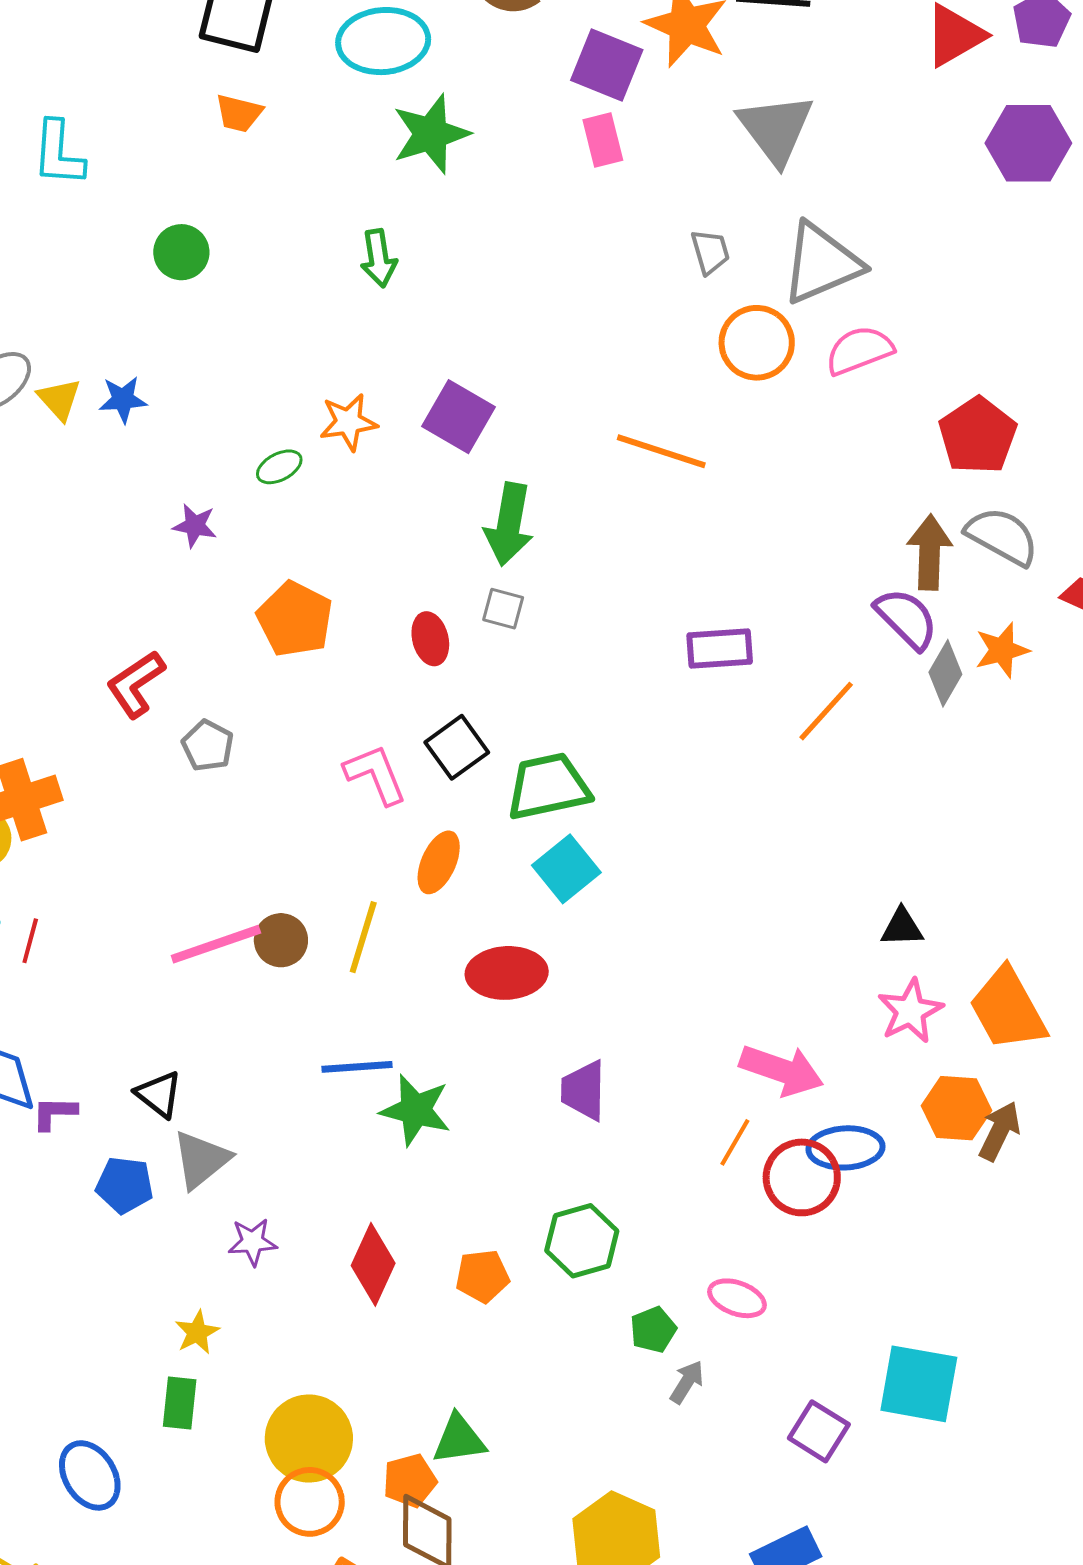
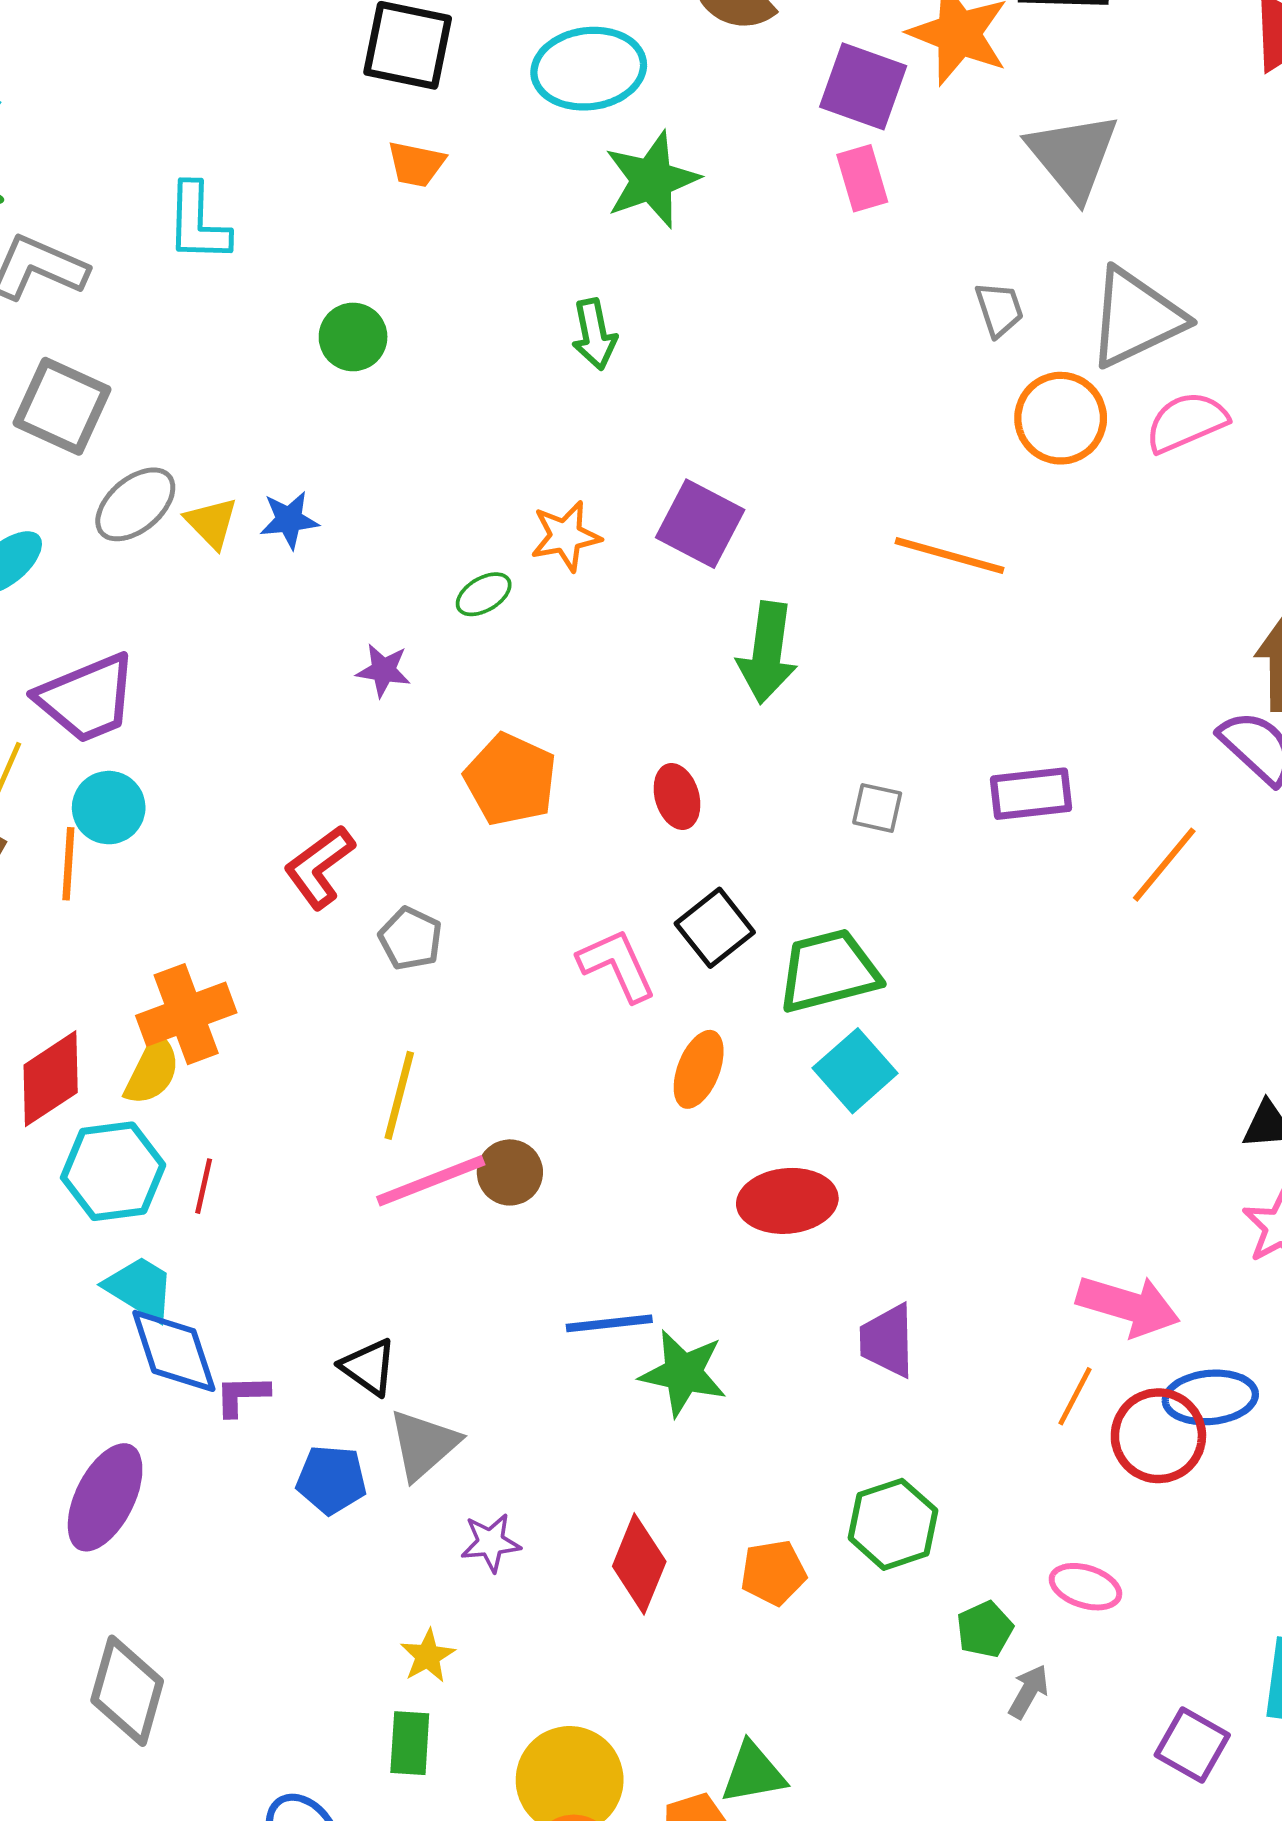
gray square: (503, 609) -> (877, 808), moved
yellow line: (363, 937) -> (399, 1095), moved

